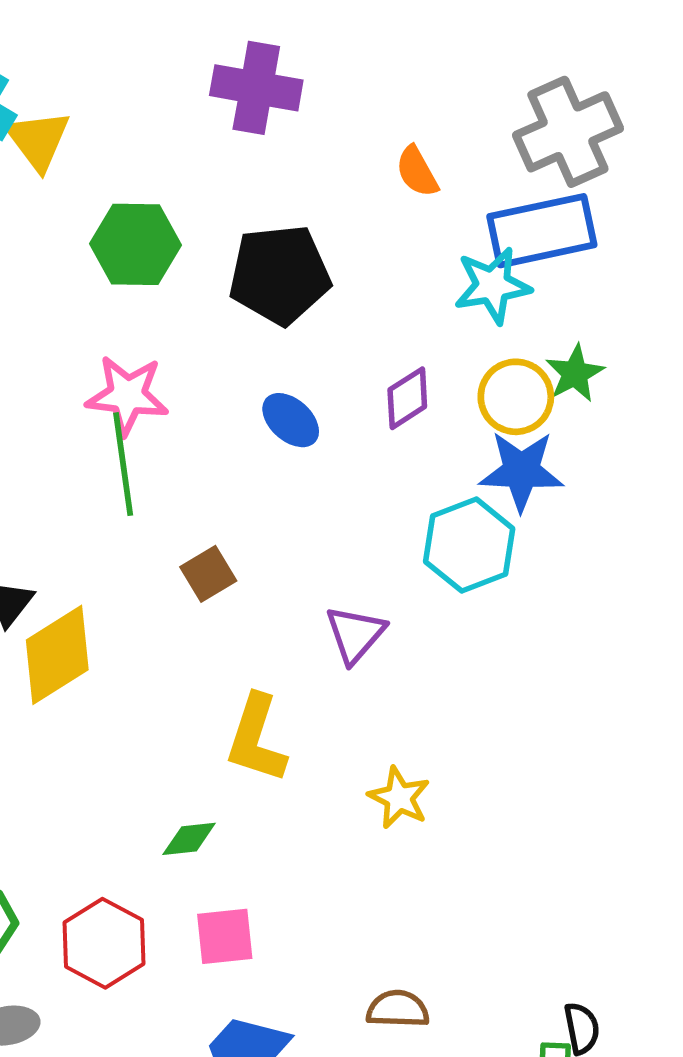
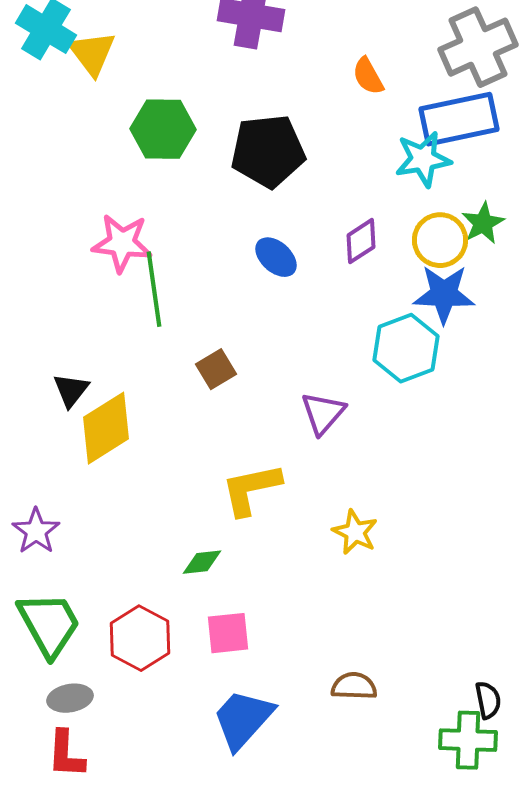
pink star: (127, 395) -> (122, 243), moved
yellow L-shape: (256, 739) -> (251, 489), turned 60

